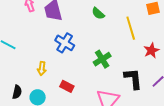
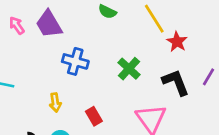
red star: (151, 50) -> (177, 42), moved
red rectangle: (67, 86) -> (94, 116), turned 48

